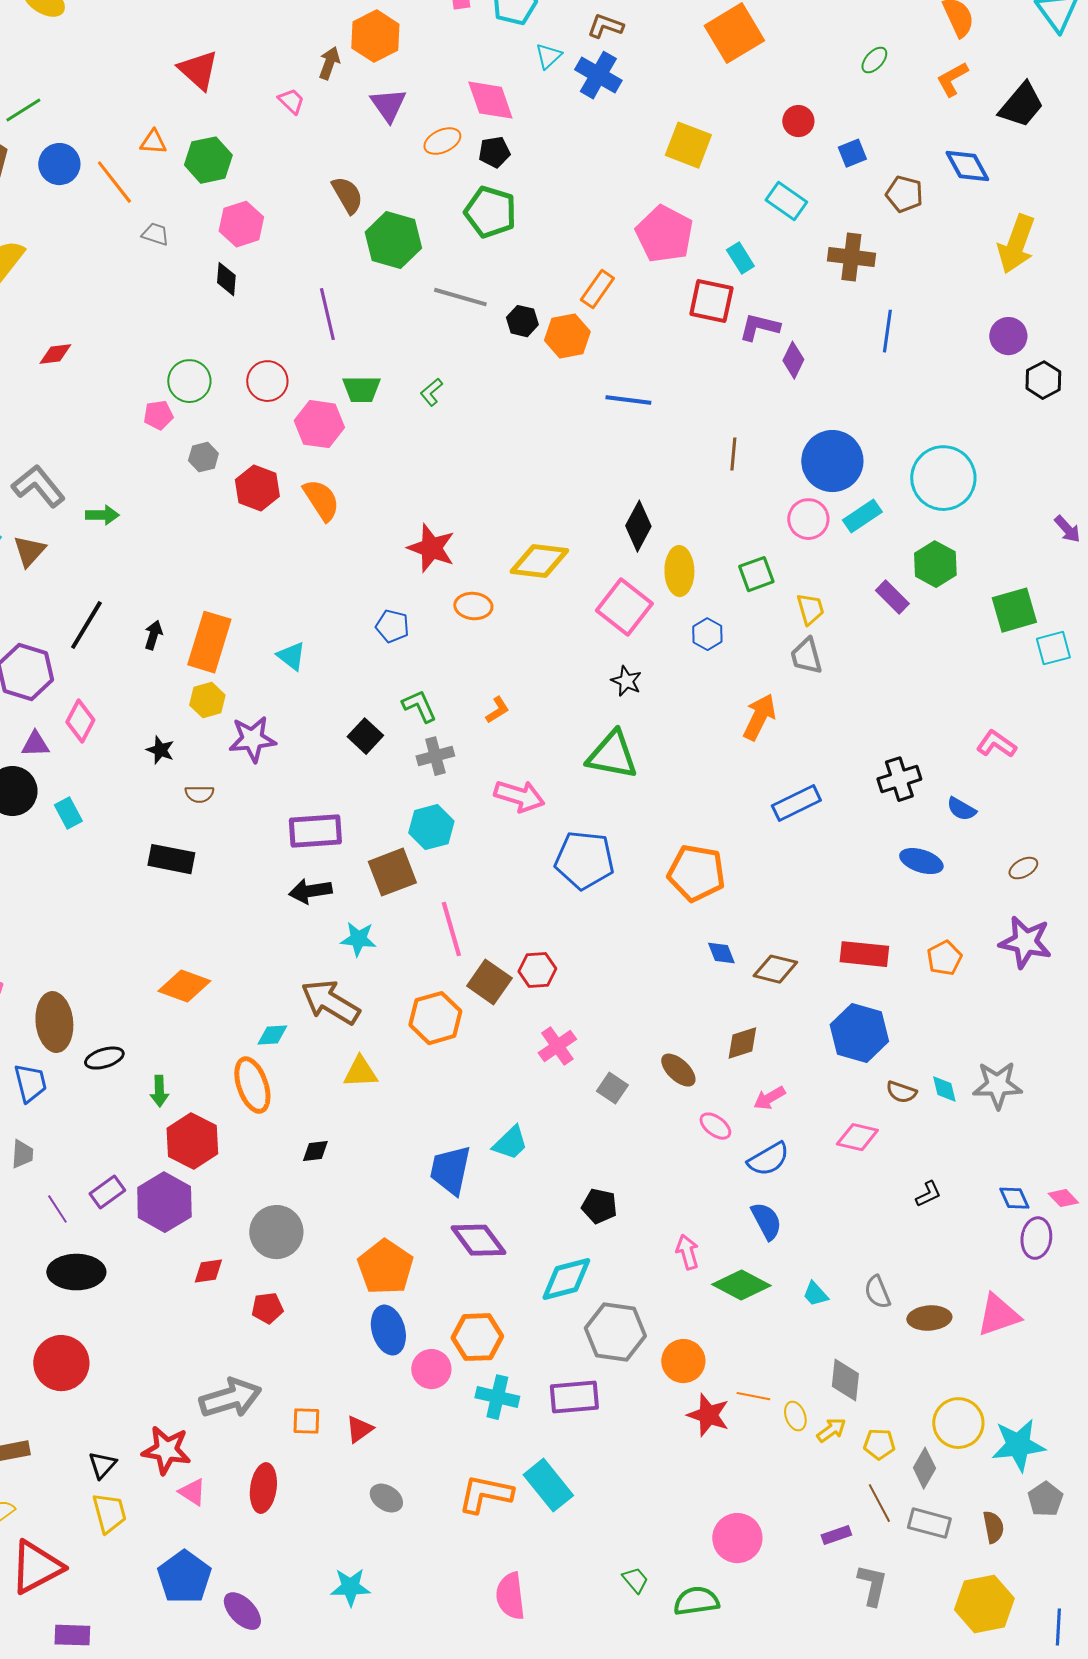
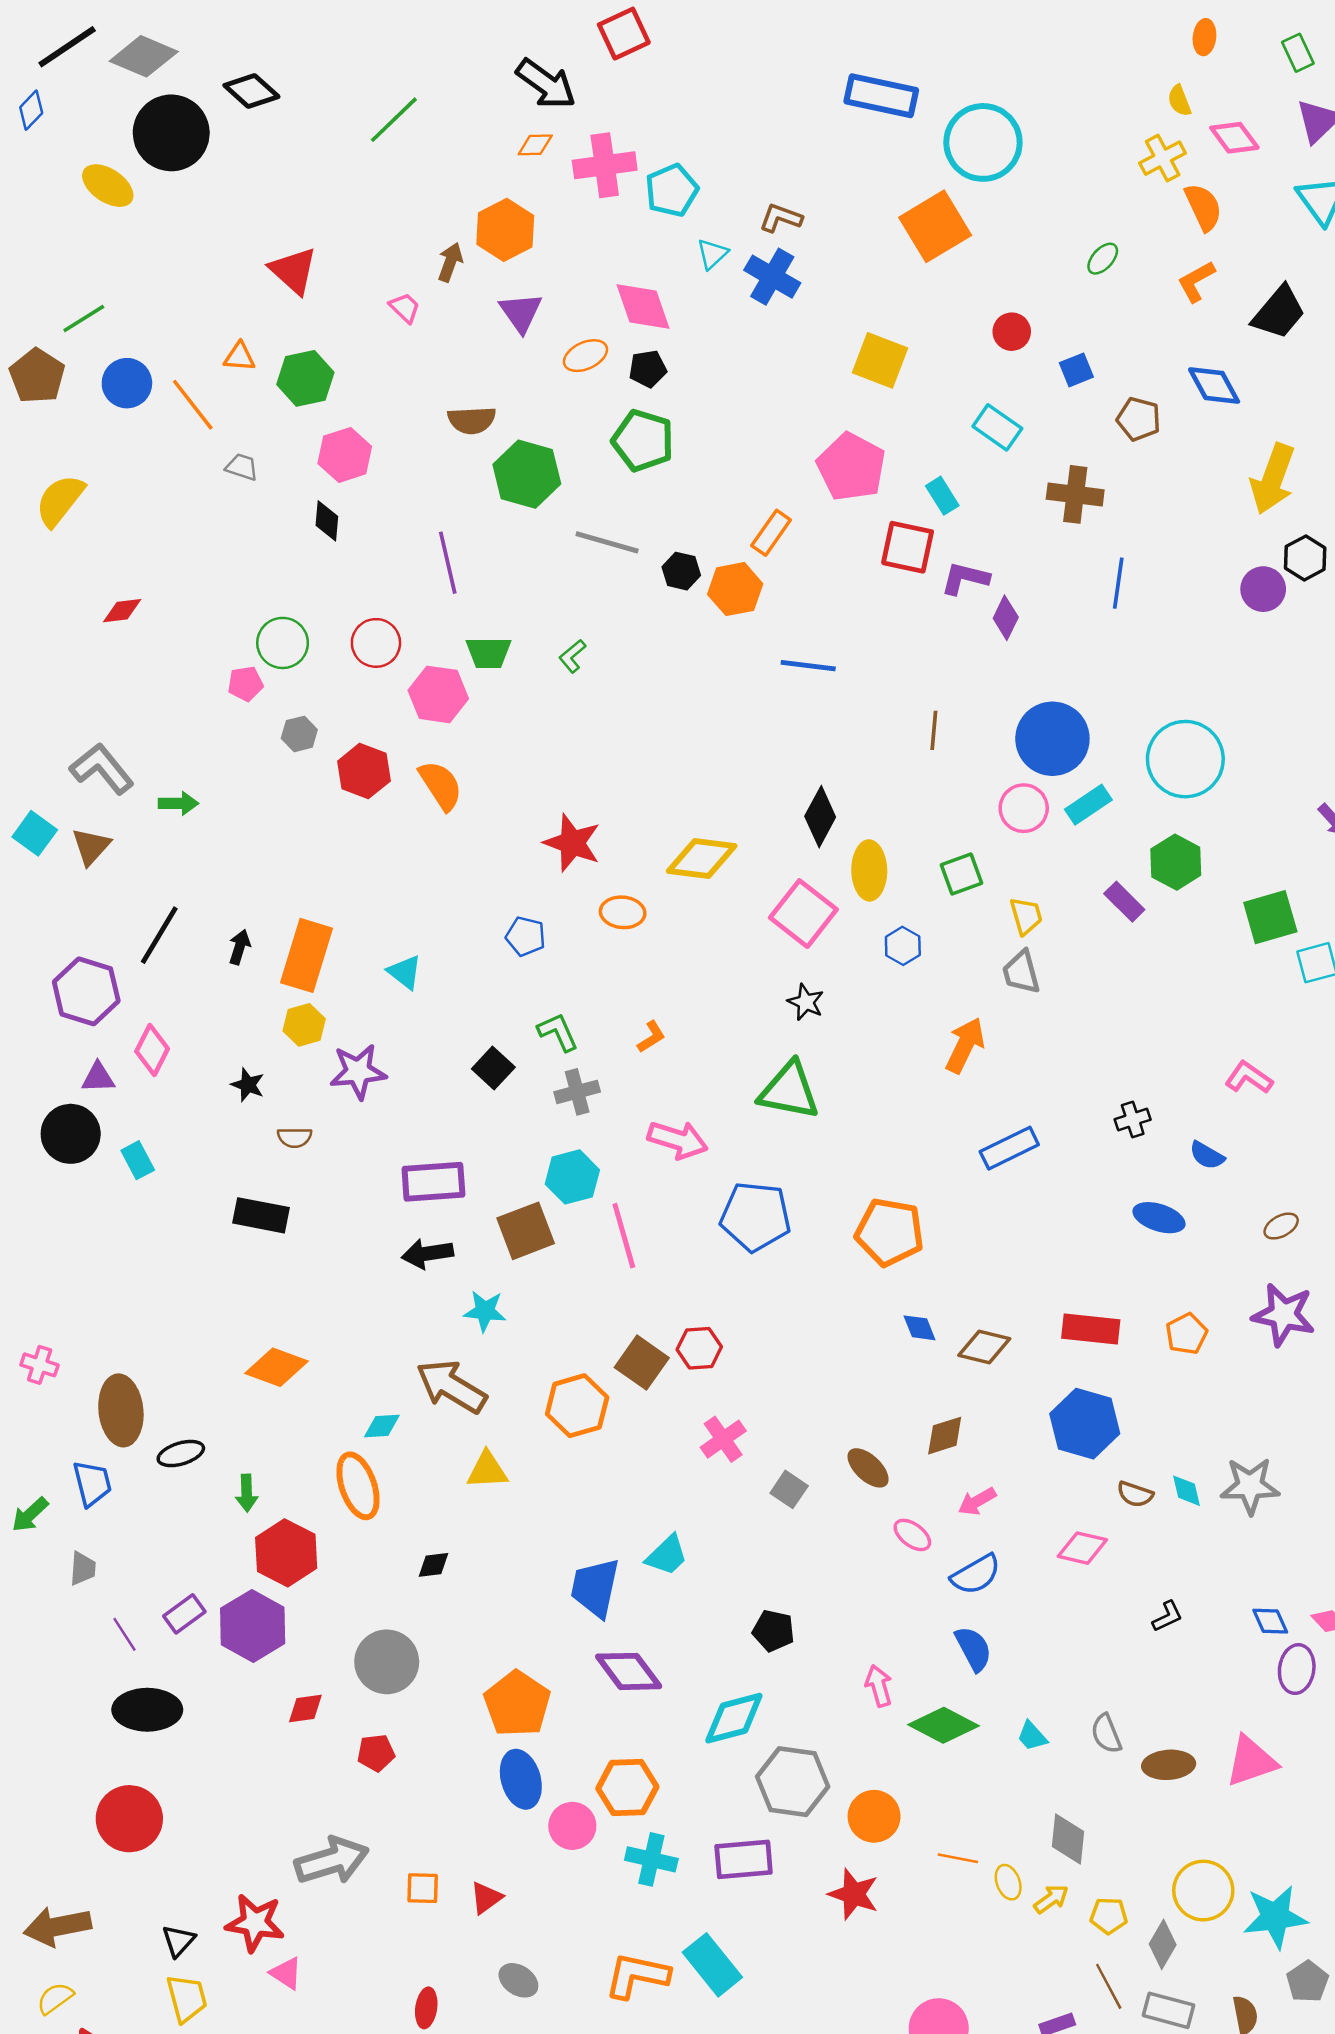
brown semicircle: (347, 195) -> (472, 420), turned 117
black hexagon: (1043, 380) -> (1305, 558), moved
black cross: (899, 779) -> (1133, 1119), size x0.7
pink line: (451, 929) -> (624, 1236), moved
red star: (708, 1415) -> (854, 1894), moved
red ellipse: (263, 1488) -> (426, 2008), moved, size x0.7

